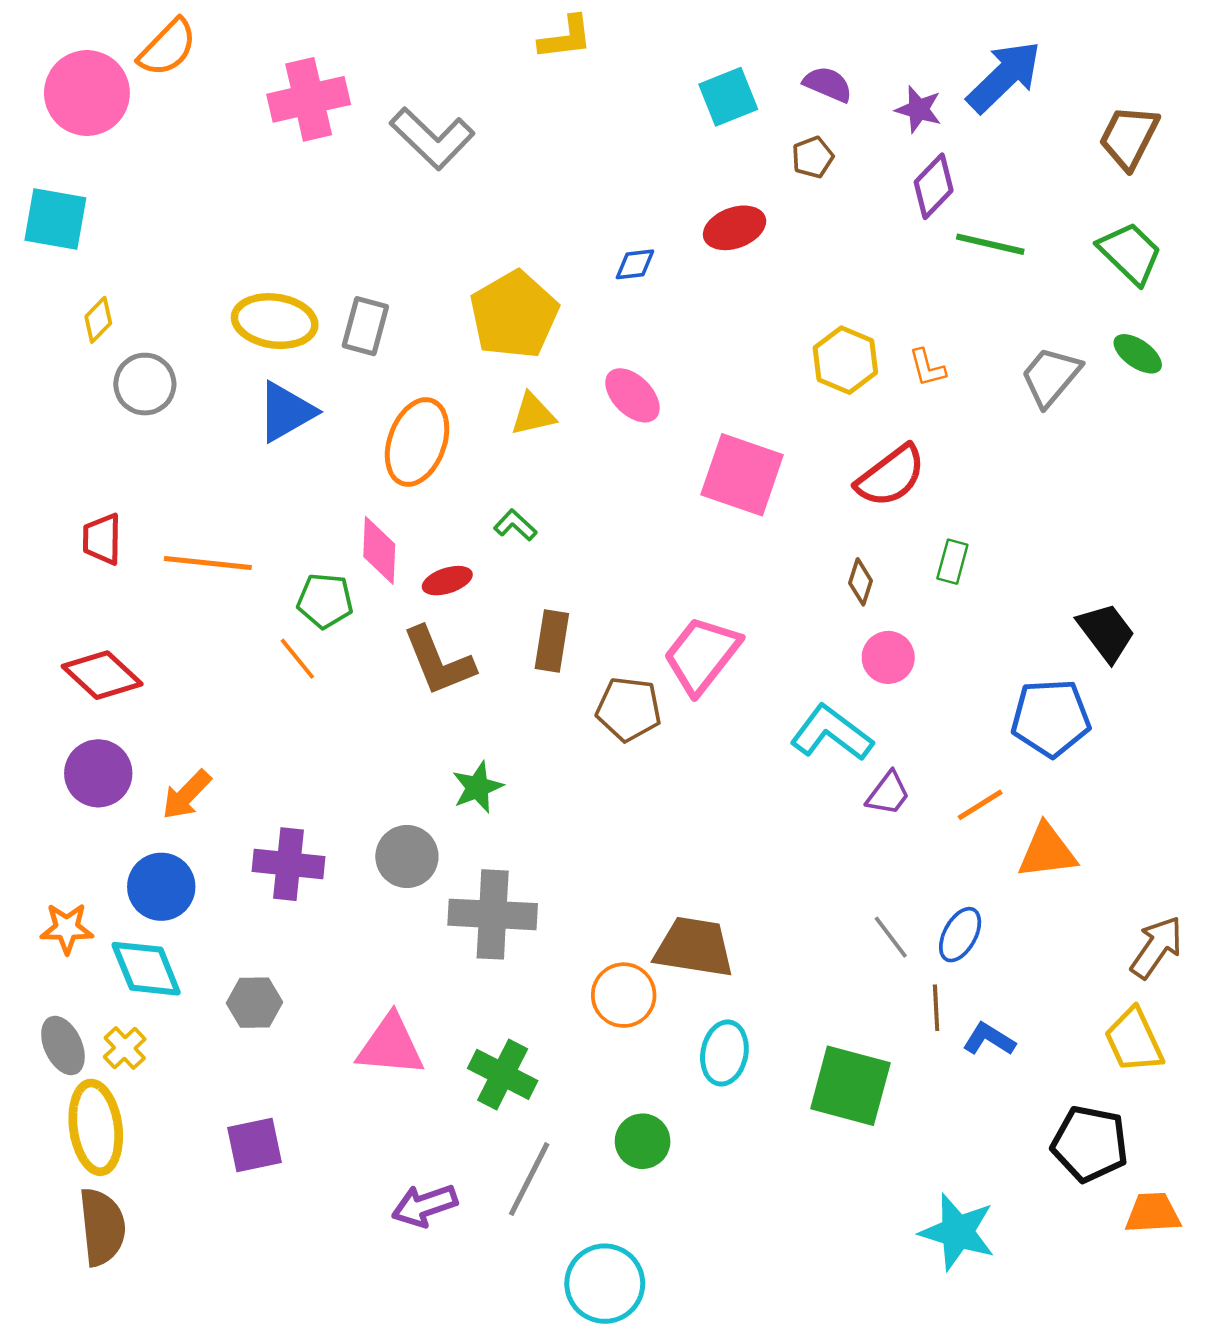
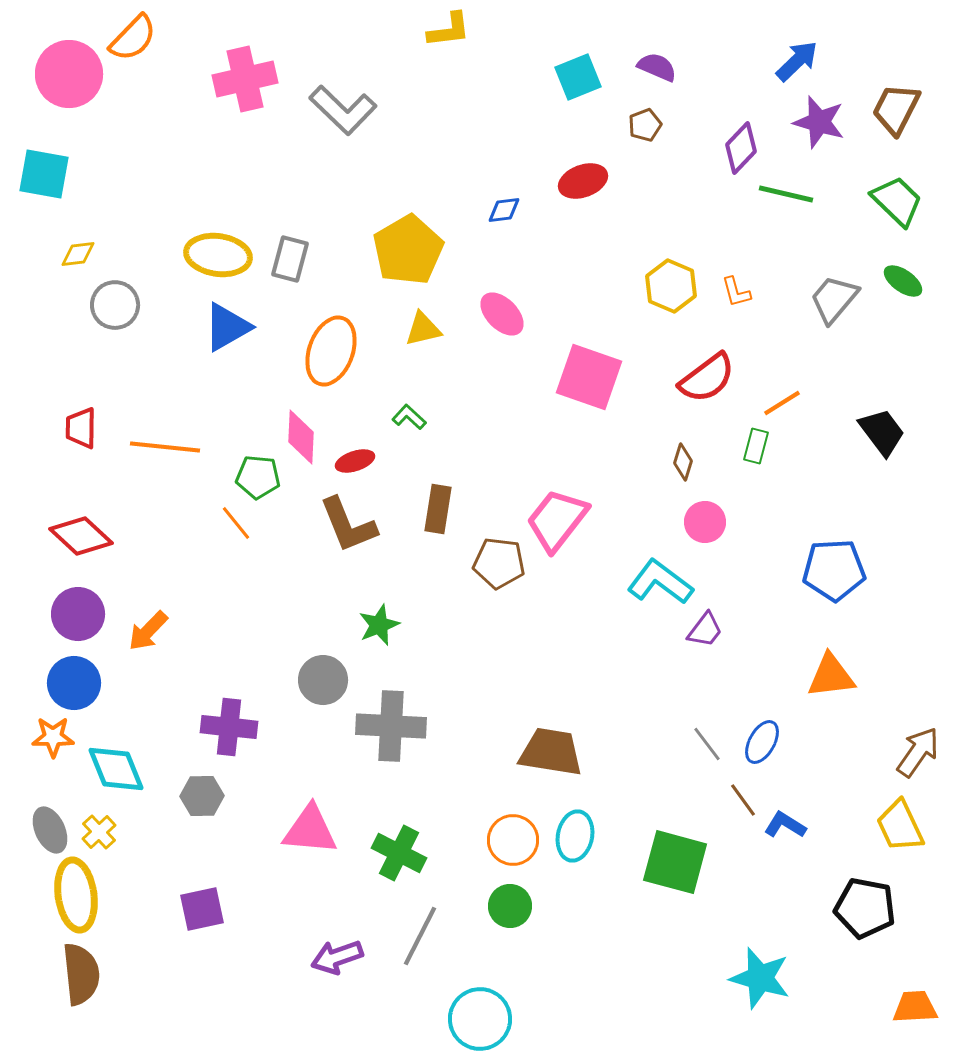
blue arrow: (1004, 77) -> (797, 61), size x0.7
purple star: (918, 109) -> (819, 122), moved, size x1.4
yellow diamond: (98, 320) -> (78, 254), turned 39
black trapezoid: (1106, 632) -> (882, 432), moved
orange line: (980, 805) -> (782, 403), moved
purple cross: (289, 864) -> (229, 727), moved
blue circle: (161, 887) -> (74, 683), moved
orange circle: (624, 995) -> (513, 840), moved
brown line: (936, 1008) -> (743, 800), turned -33
orange trapezoid: (1153, 1213) -> (915, 1007), moved

